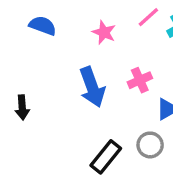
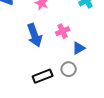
black rectangle: (106, 157) -> (43, 76), turned 30

